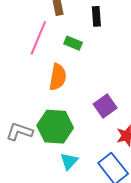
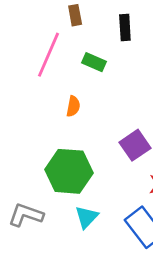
orange semicircle: (58, 77) -> (73, 106), size x0.6
gray L-shape: (19, 132) -> (26, 215), moved

